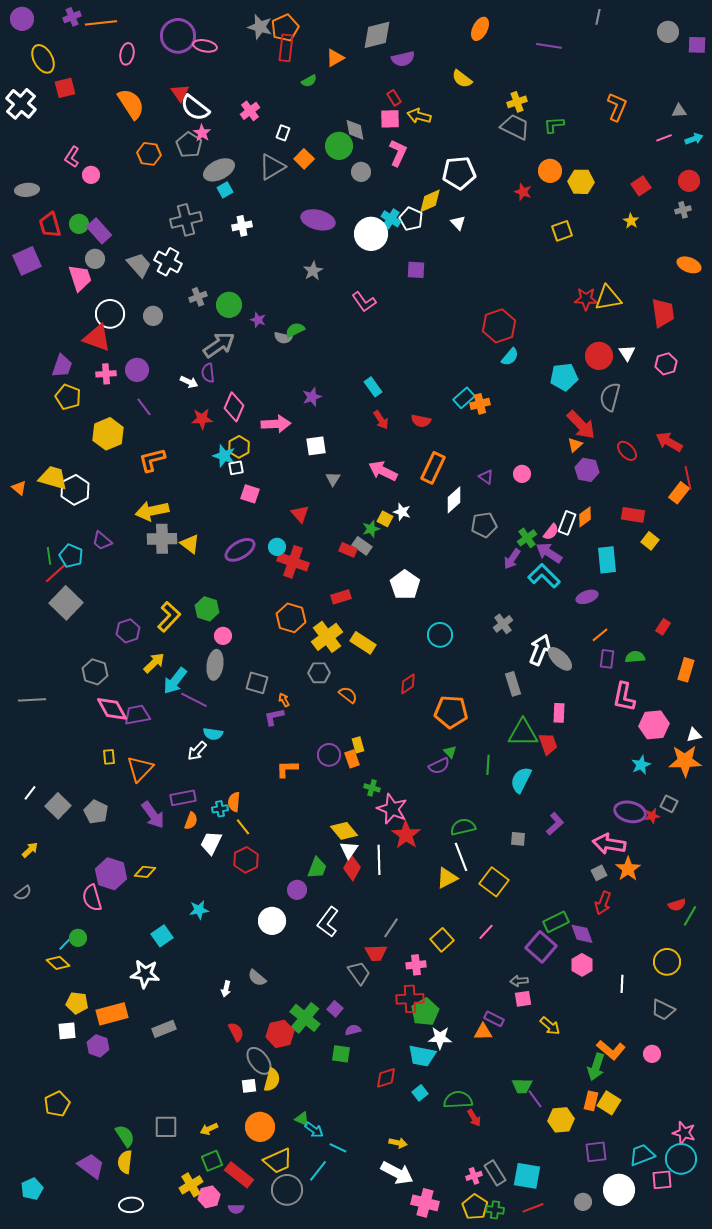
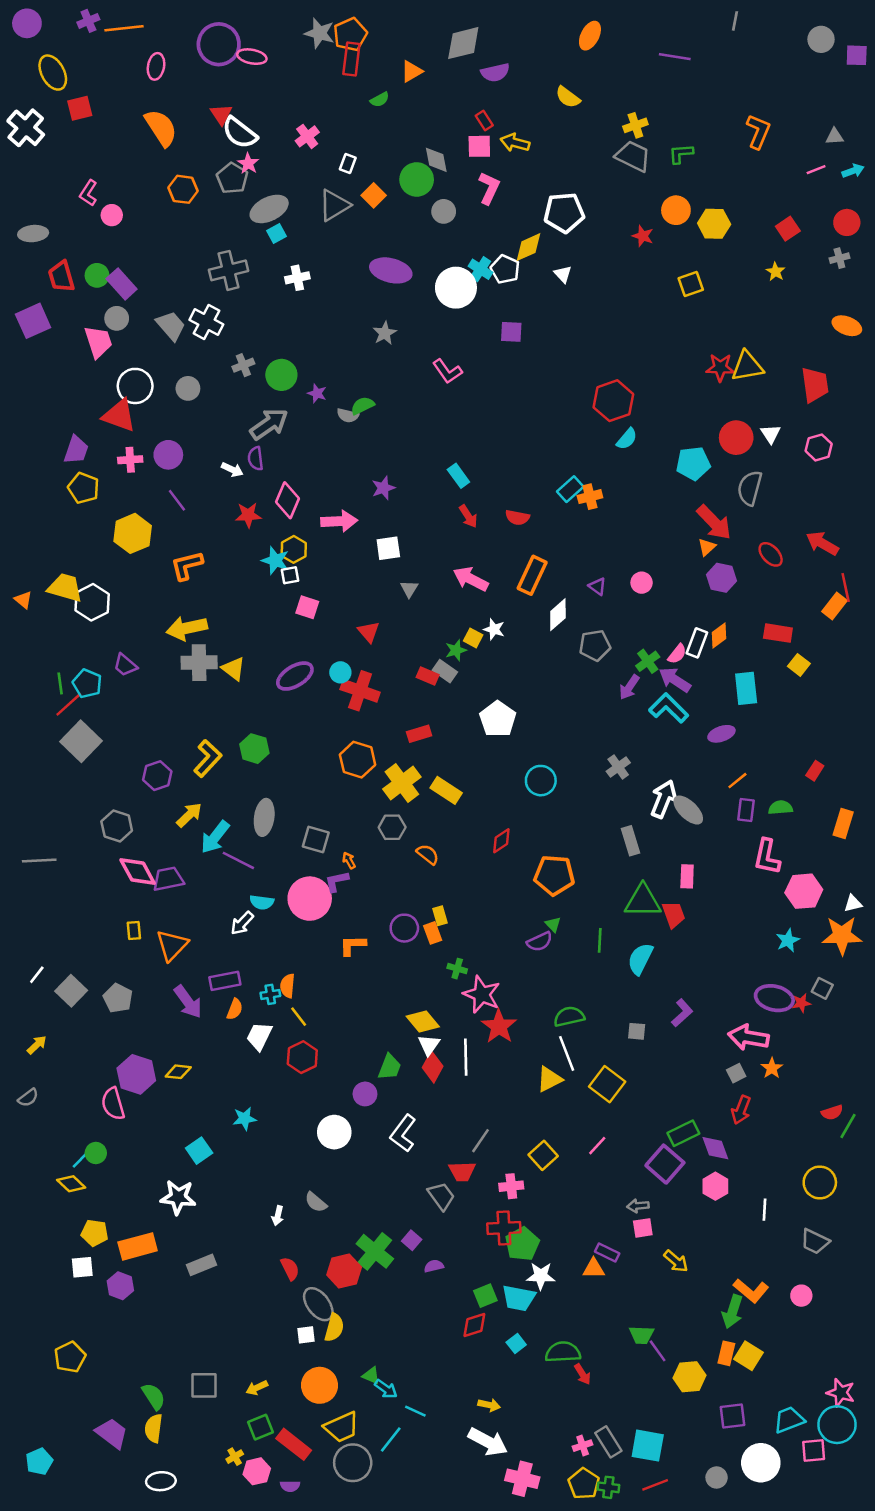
pink circle: (223, 636) -> (310, 899), moved, size x2.0
orange star: (628, 869) -> (772, 1068), size x0.7
green square: (341, 1054) -> (485, 1296), moved, turned -30
yellow cross: (191, 1185) -> (235, 1457), size x0.6

